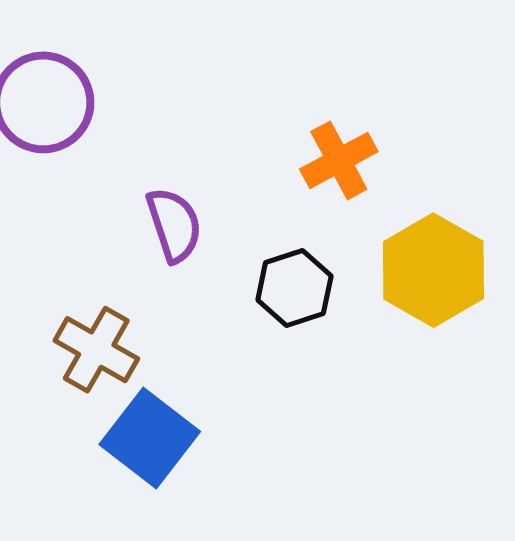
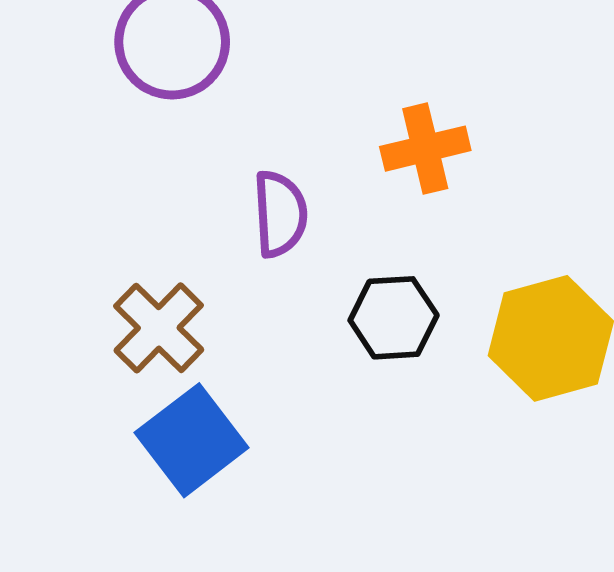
orange cross: (339, 160) -> (425, 149), moved

